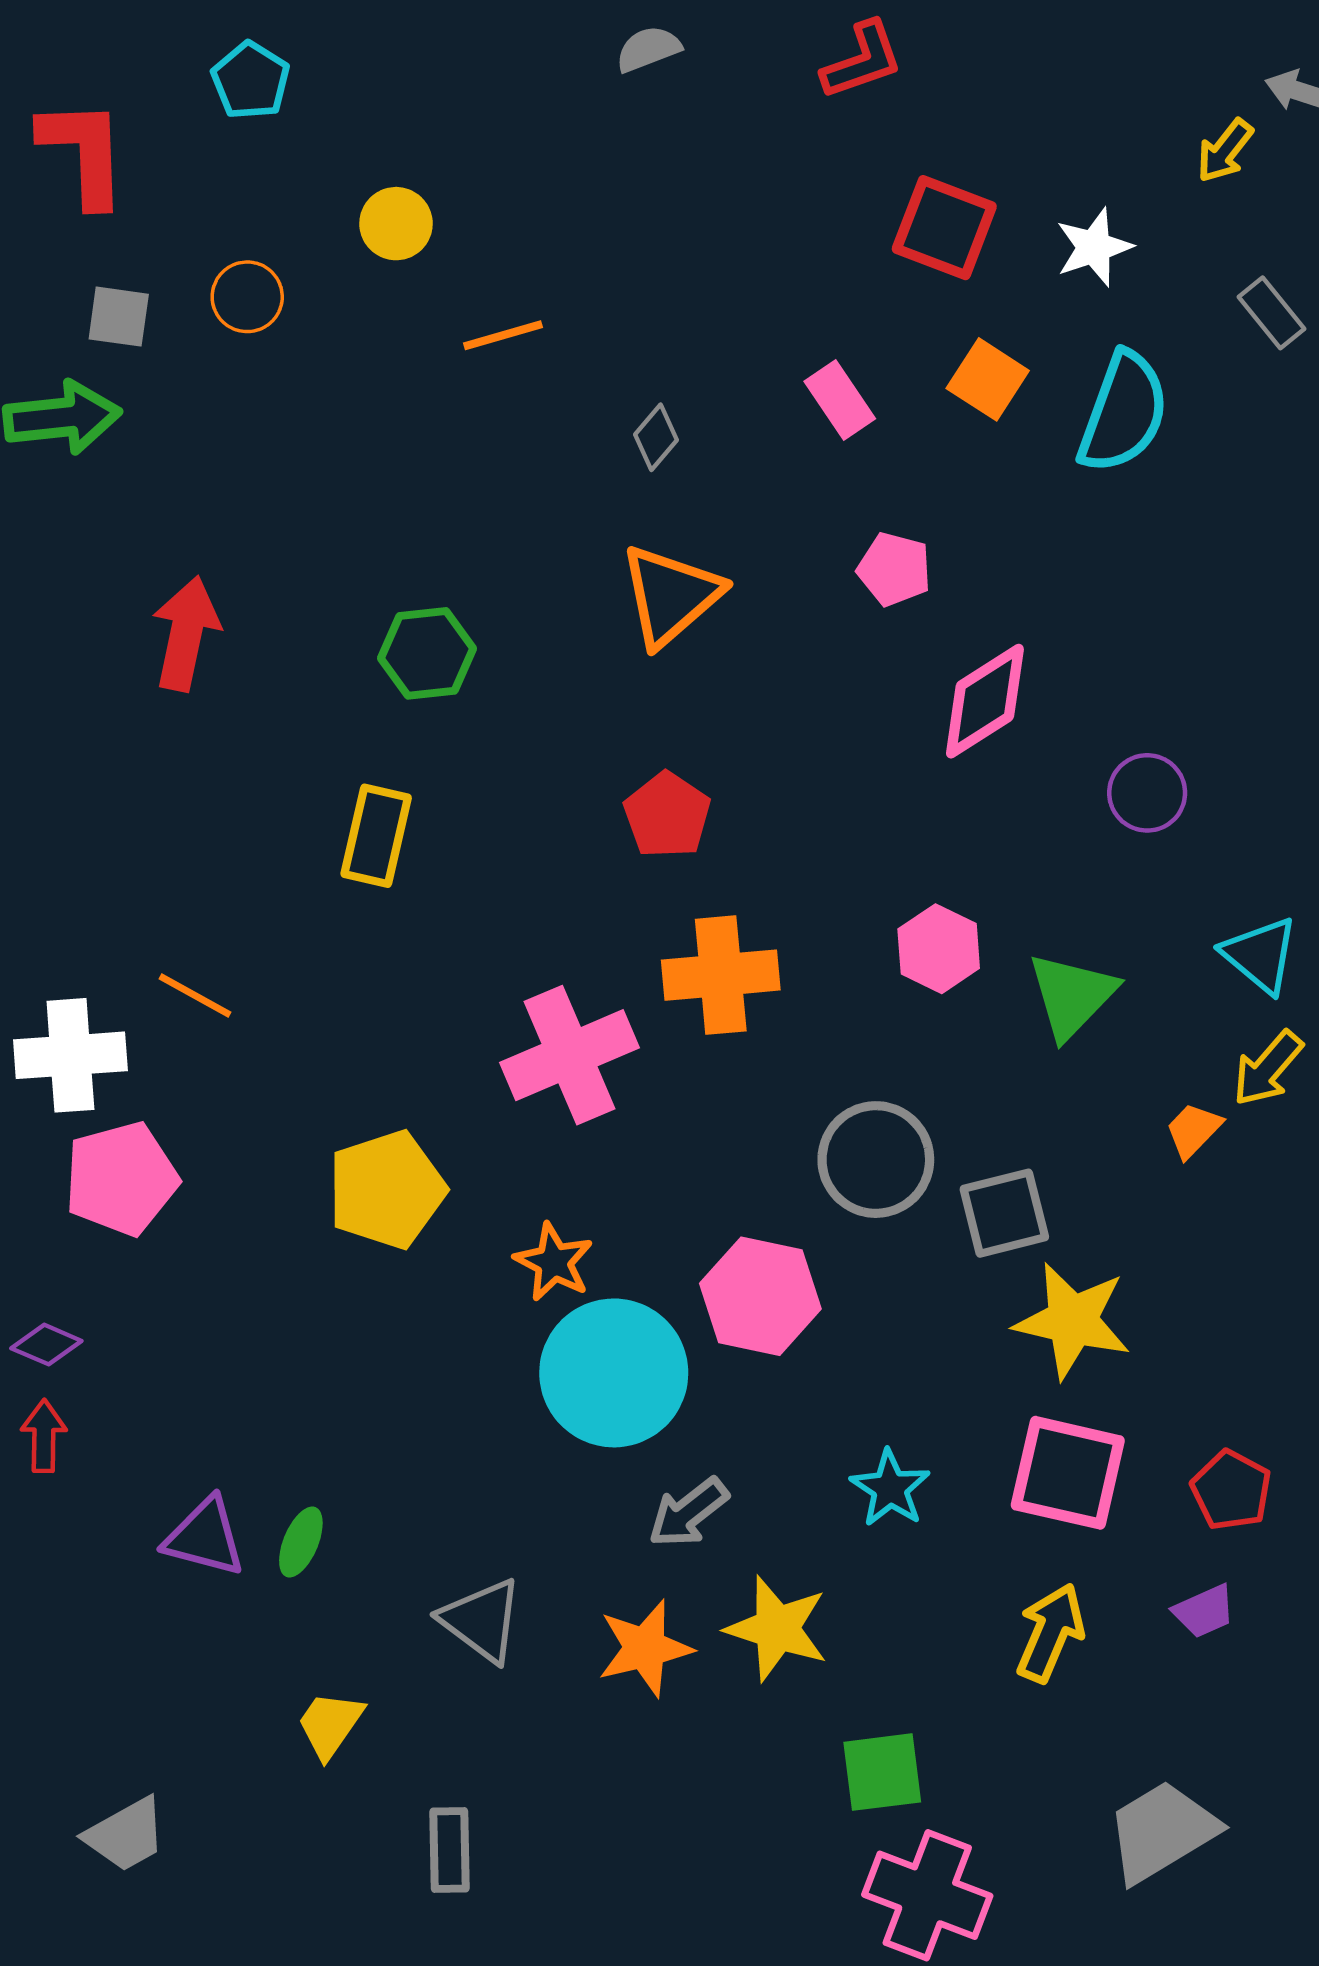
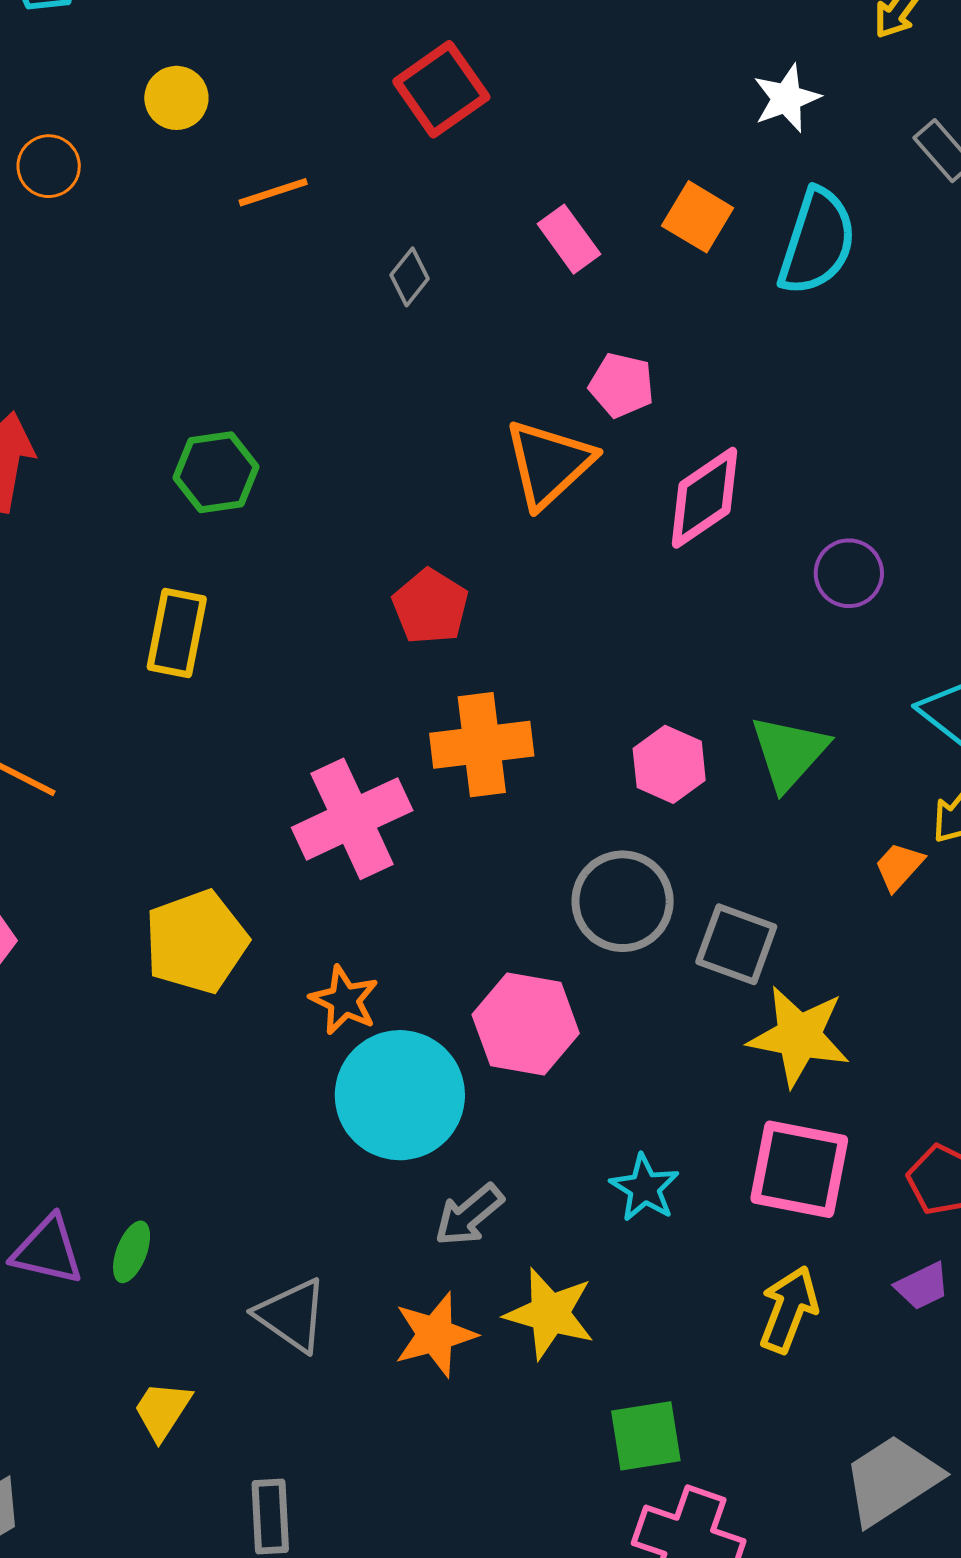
red square: (944, 228) -> (441, 89), moved, turned 36
orange triangle: (671, 595) -> (549, 463), moved
pink hexagon: (939, 949) -> (669, 764), moved
gray square: (1004, 1213) -> (736, 944), turned 36

